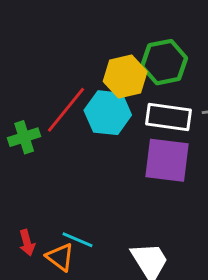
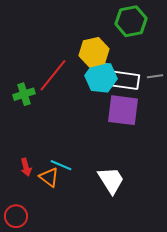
green hexagon: (164, 62) -> (131, 21), moved
cyan hexagon: (108, 113) -> (101, 77), moved

